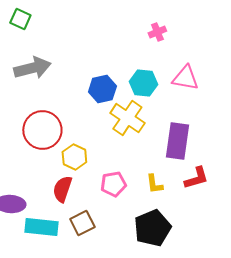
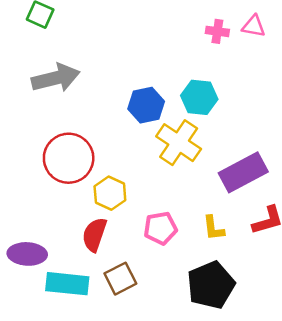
pink cross: (157, 32) -> (217, 31), turned 30
pink triangle: (185, 78) -> (254, 26), moved, size x0.7
purple rectangle: (177, 141) -> (243, 172), turned 54

